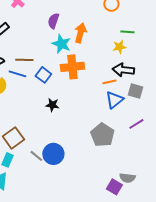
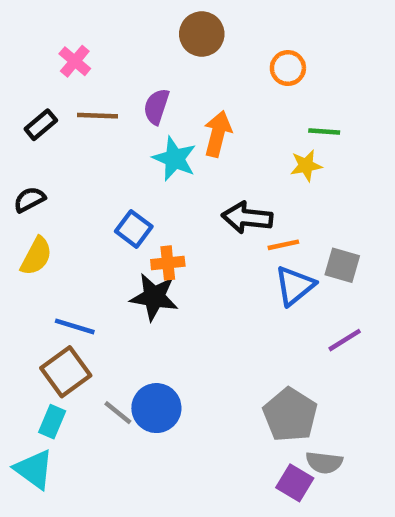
brown line: (24, 60) -> (97, 116), moved
orange cross: (72, 67) -> (168, 263), moved, size x0.6
black arrow: (123, 70) -> (247, 218), moved
blue line: (17, 74) -> (75, 326), moved
black star: (52, 105) -> (154, 297), size x1.5
gray pentagon: (102, 135) -> (290, 415), moved

